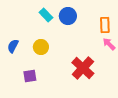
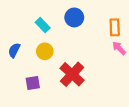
cyan rectangle: (46, 15) -> (43, 25), moved
red cross: (83, 68) -> (72, 74), moved

